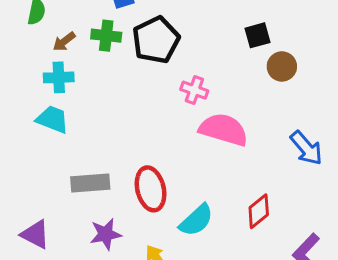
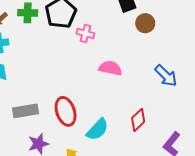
pink cross: (194, 90) -> (85, 33), moved
pink semicircle: (224, 130) -> (110, 68), size x0.7

